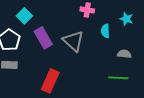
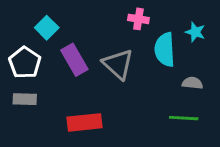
cyan semicircle: (105, 31) -> (165, 50), size x1.6
red rectangle: (50, 81) -> (85, 122), turned 60

